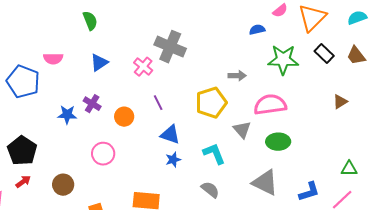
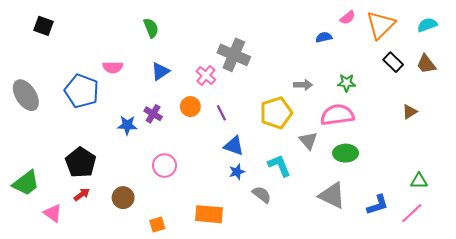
green star: (283, 60) -> (347, 83), moved, size x0.6
orange circle: (124, 117) -> (190, 107), moved
gray semicircle: (210, 190) -> (262, 194), moved

